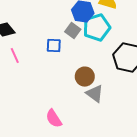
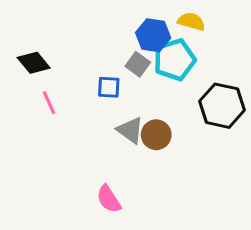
gray triangle: (95, 94) -> (130, 130), moved

